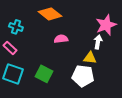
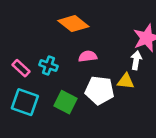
cyan cross: (16, 27) -> (48, 65), moved
white pentagon: (83, 76) -> (100, 90), moved

